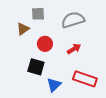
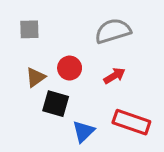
gray square: (38, 14) -> (29, 29), moved
brown triangle: (23, 29) -> (36, 77), moved

